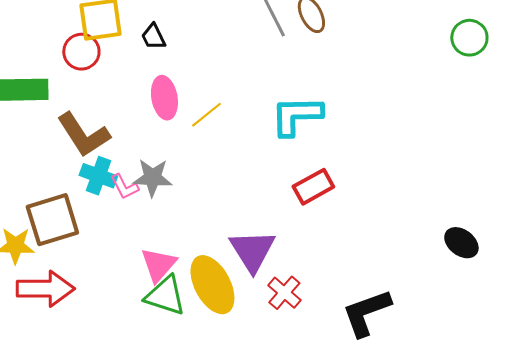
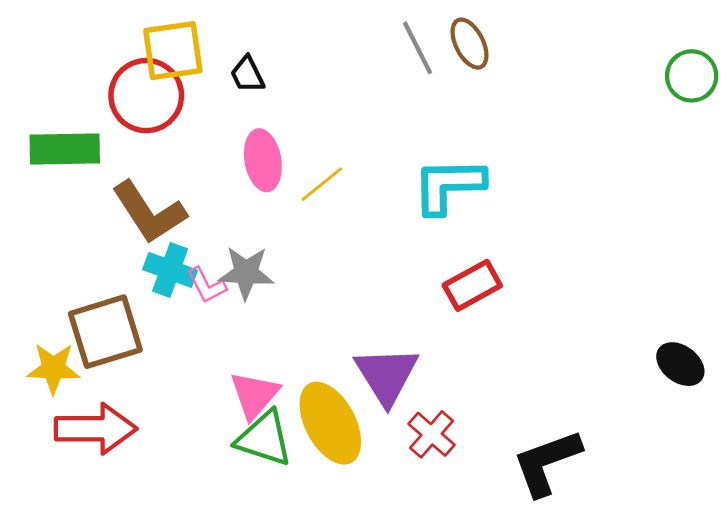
red circle: (81, 52) -> (146, 96), size x1.4

